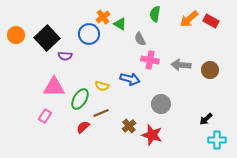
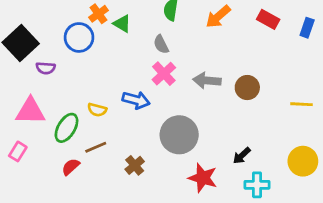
red rectangle: (211, 21) -> (268, 19), moved
gray semicircle: (140, 39) -> (161, 44), moved
pink cross: (150, 60) -> (164, 74), turned 36
gray circle: (161, 104) -> (179, 135), size x1.4
red star: (152, 135) -> (203, 178), moved

